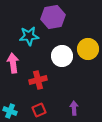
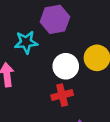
red cross: (38, 80) -> (62, 95), moved

